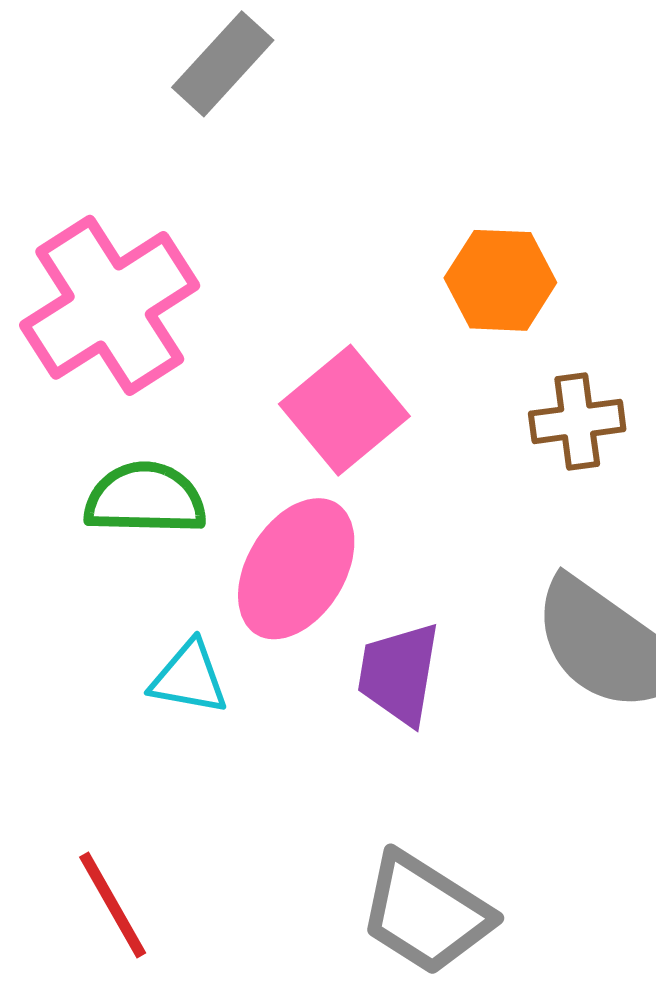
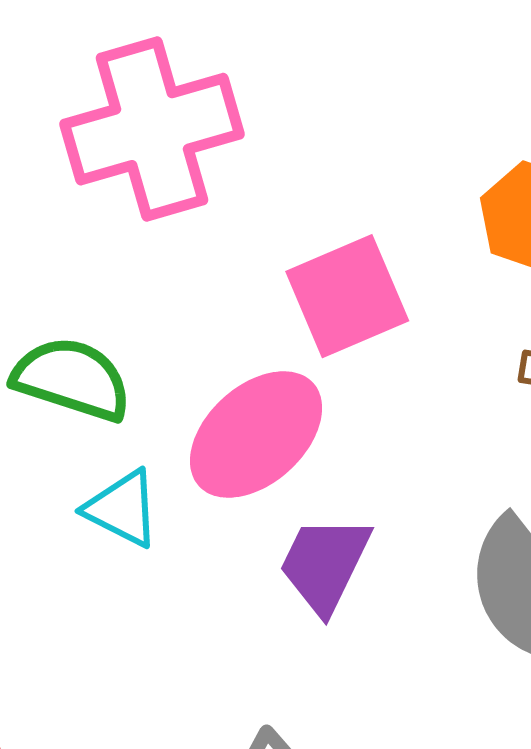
green semicircle: (145, 499) -> (72, 379), moved

